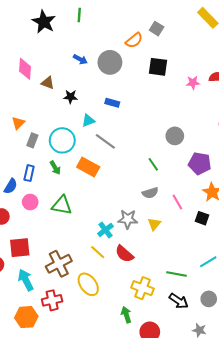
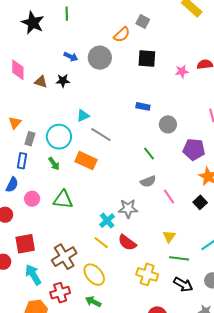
black star: (70, 97) -> (63, 81), moved
blue rectangle: (112, 103) -> (143, 106), moved
blue rectangle: (29, 173) -> (22, 161), moved
pink line: (177, 202) -> (169, 196), moved
black square: (202, 218) -> (200, 202), turned 32
yellow triangle: (154, 224) -> (169, 236), moved
green arrow: (126, 315) -> (93, 302), moved, turned -42

